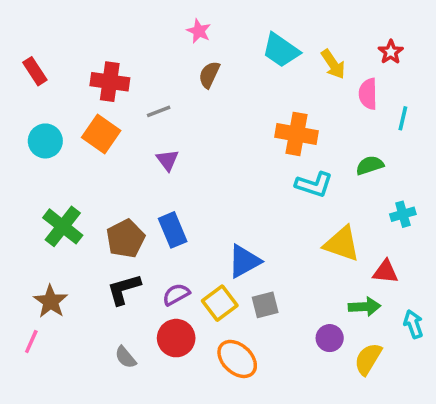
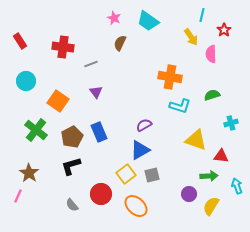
cyan trapezoid: (281, 50) -> (148, 21), moved
cyan line: (403, 118) -> (202, 15), moved
orange square: (101, 134) -> (58, 101), moved
purple semicircle: (176, 294) -> (144, 125), moved

